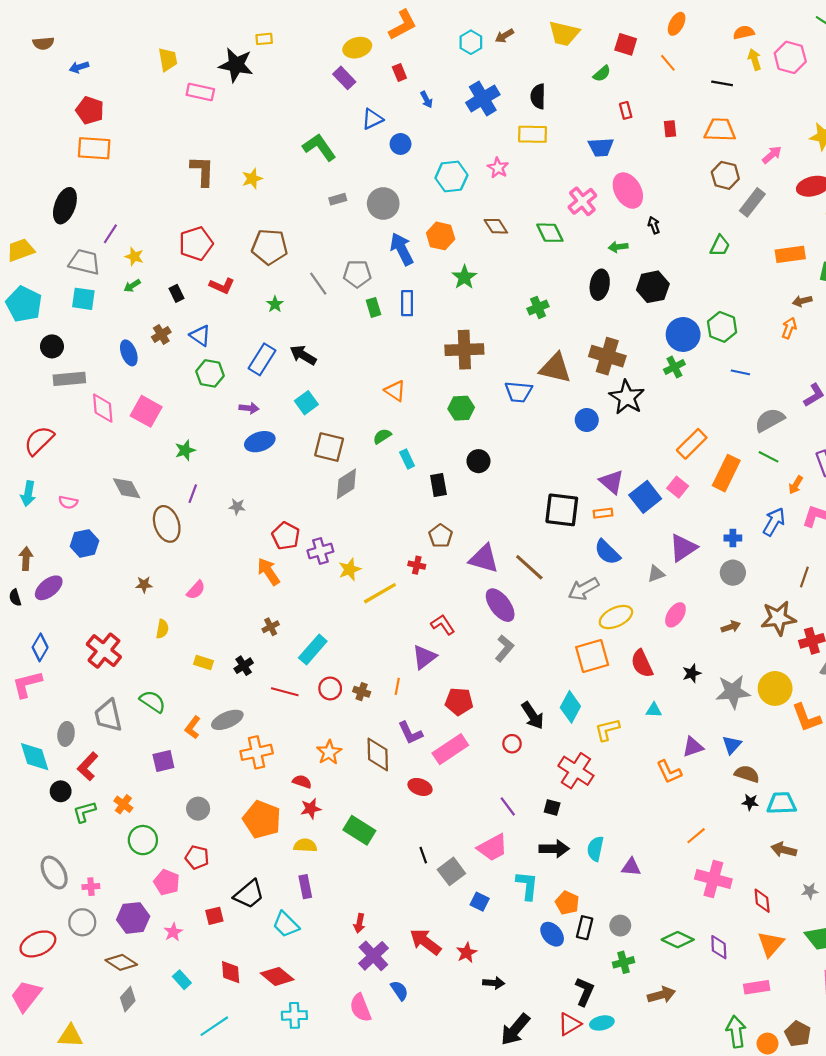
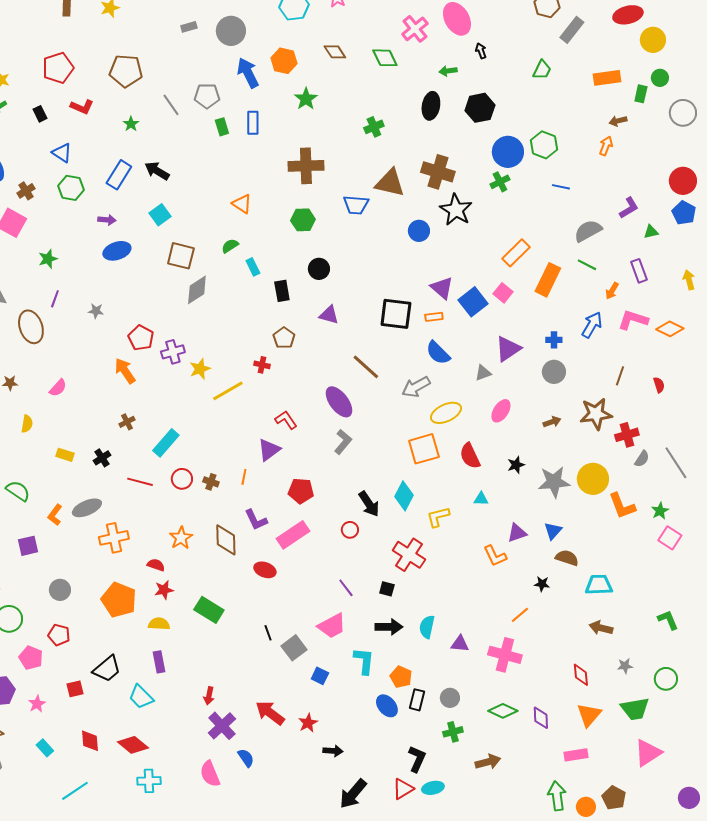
brown cross: (161, 334) -> (26, 191), moved
purple triangle: (484, 559) -> (329, 315), moved, size x0.7
black star: (750, 802) -> (542, 584), moved
pink cross: (713, 879) -> (505, 655), moved

